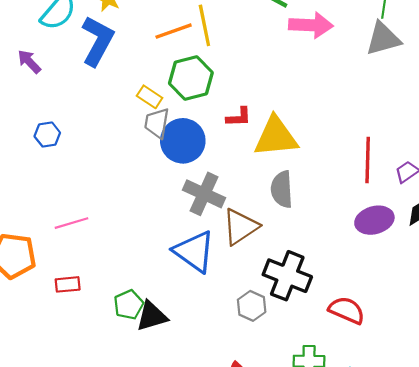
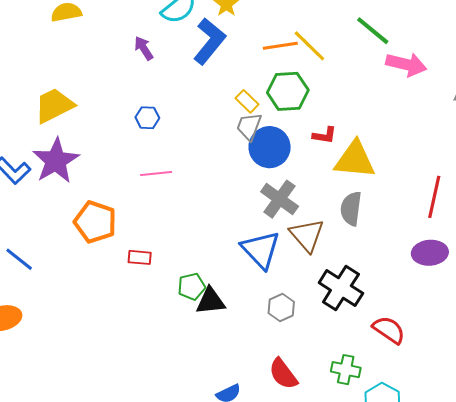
yellow line: (204, 25) -> (309, 46), turned -45
pink line: (72, 223) -> (156, 174), moved
brown triangle: (240, 227) -> (307, 235), turned -48
gray hexagon: (252, 306) -> (281, 307), moved

